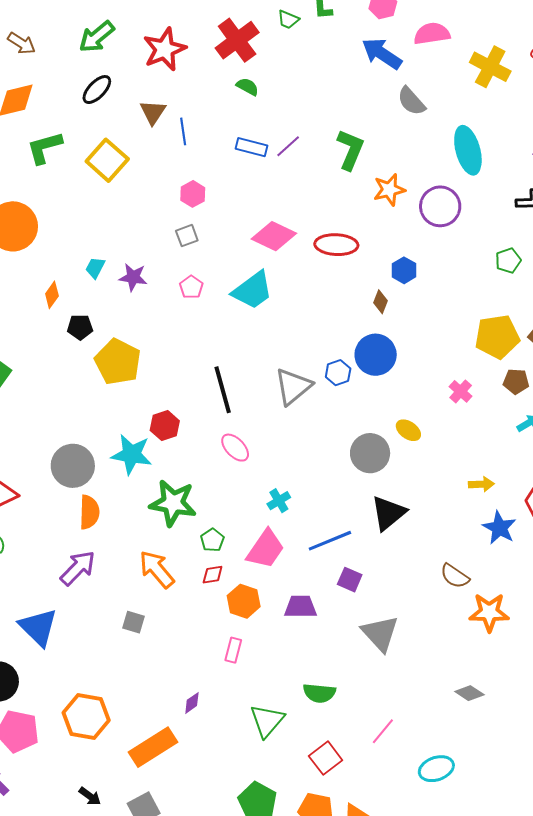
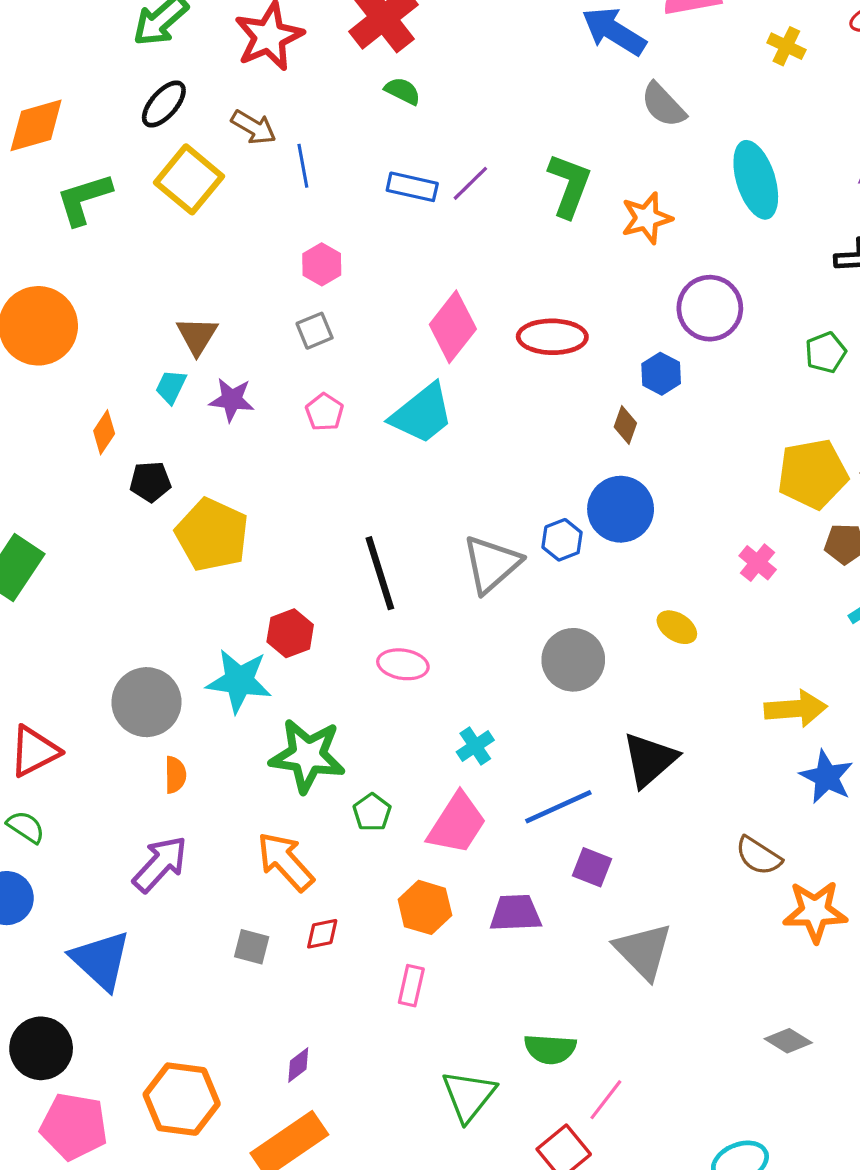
brown arrow: (22, 43) -> (254, 127), moved
yellow cross: (490, 67) -> (786, 46), size x0.6
brown triangle: (153, 112) -> (197, 336), moved
yellow square: (107, 160) -> (189, 179), moved
orange star: (389, 190) -> (647, 218), moved
purple circle: (440, 206) -> (710, 308), moved
pink diamond: (274, 236) -> (453, 327), turned -75
pink ellipse: (235, 448) -> (403, 664), turned -36
gray circle: (370, 453) -> (573, 660), moved
yellow arrow: (481, 484) -> (796, 709), size x1.5
orange semicircle: (89, 512) -> (175, 775), size x0.7
red diamond: (213, 575) -> (322, 934), moved
purple diamond: (192, 703) -> (298, 1065), moved
pink line: (383, 731) -> (606, 1100), moved

